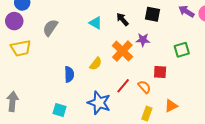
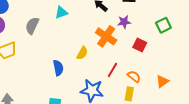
cyan triangle: (96, 23) -> (61, 12), moved, turned -40
red square: (160, 72) -> (140, 45), moved, turned 32
orange semicircle: (144, 87) -> (134, 76), moved
yellow rectangle: (147, 114) -> (129, 94), moved

